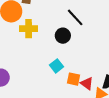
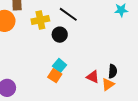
yellow cross: (29, 29) -> (40, 20), moved
orange square: (74, 79) -> (55, 76), moved, turned 32

